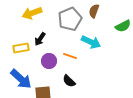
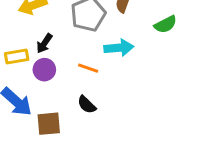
cyan arrow: (91, 42) -> (119, 48), turned -30
purple circle: (49, 61) -> (44, 70), moved

